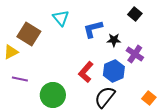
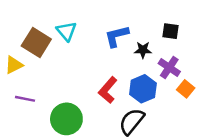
black square: (135, 14) -> (171, 31), moved, turned -32
cyan triangle: (61, 18) -> (66, 31), moved
orange square: (149, 98) -> (186, 89), moved

